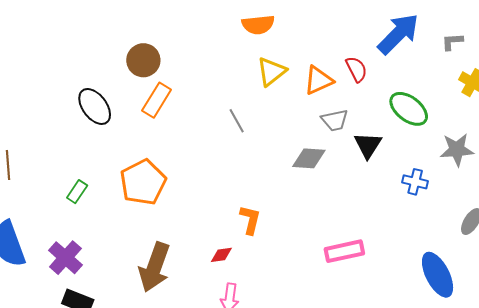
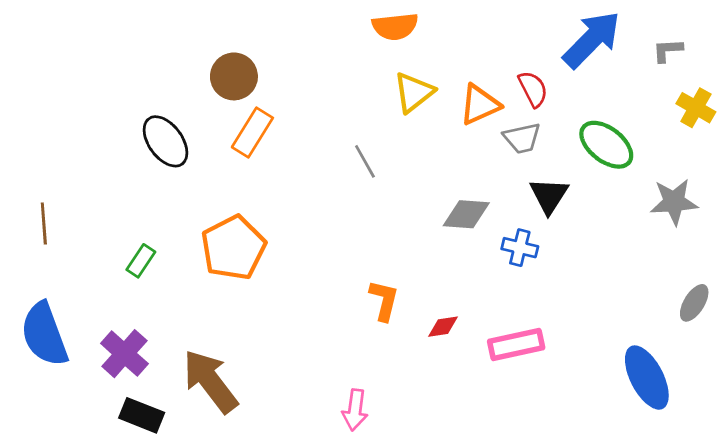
gray trapezoid: (335, 120) -> (522, 138), moved
blue cross: (415, 182) -> (520, 248), moved
red diamond: (221, 255) -> (443, 327), moved
brown arrow: (154, 267) -> (210, 381), moved, turned 123

